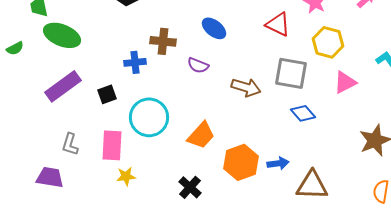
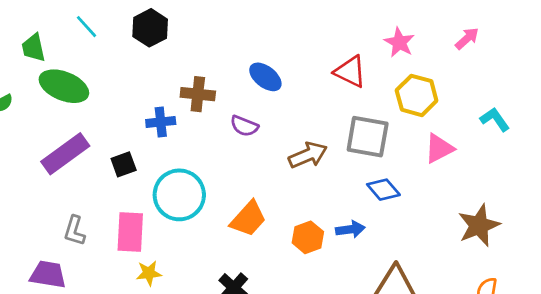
brown arrow: (246, 87) -> (308, 155), turned -40
orange hexagon: (241, 162) -> (308, 237), moved, size x0.7
blue arrow: (278, 163) -> (350, 229), moved

